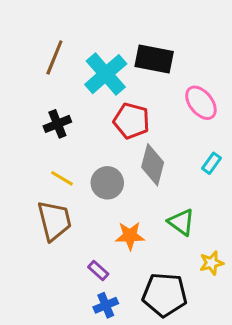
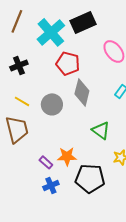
black rectangle: (154, 59) -> (83, 22), turned -35
orange star: (130, 236) -> (67, 156), moved

